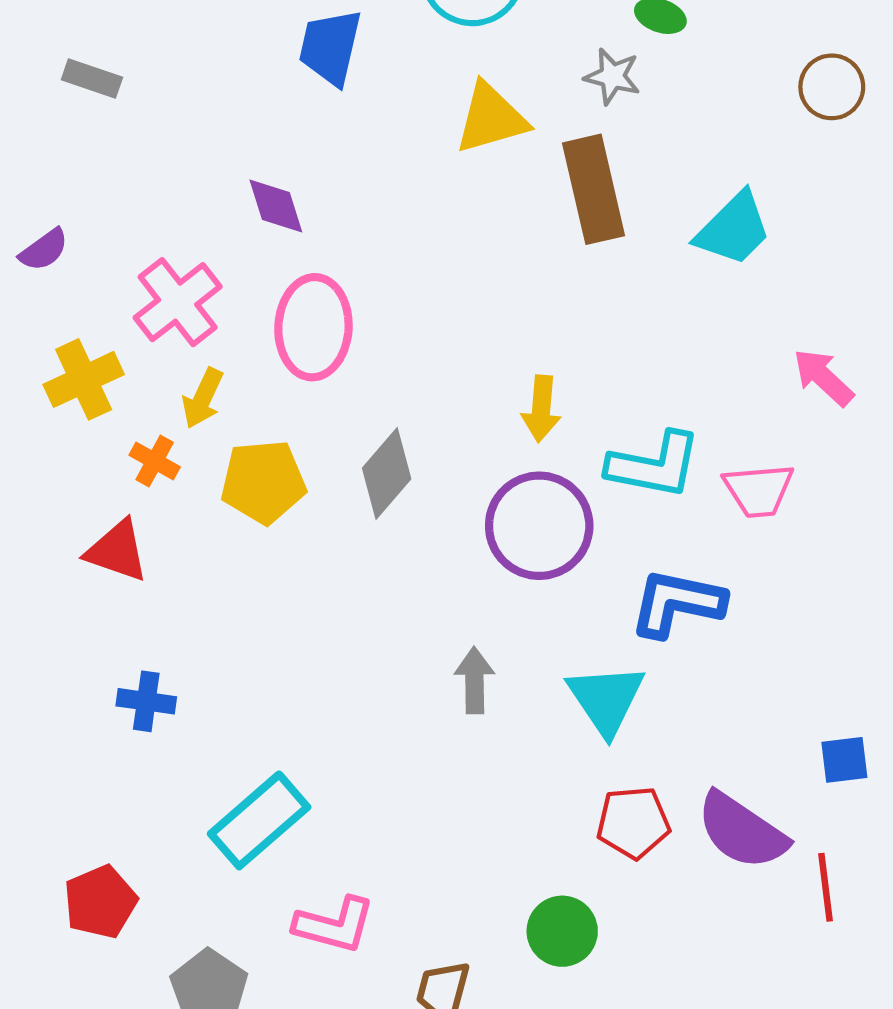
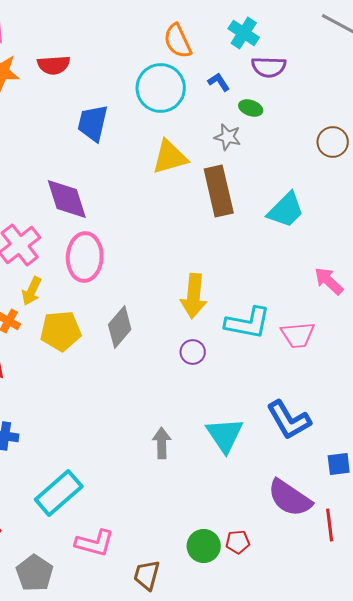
purple diamond: (276, 206) -> (67, 199), size x1.5
yellow arrow: (541, 409) -> (194, 296), size x1.4
purple circle: (539, 526) -> (193, 352), size x0.5
blue L-shape: (677, 603) -> (289, 420), moved, turned -132
gray arrow: (474, 680) -> (162, 443), moved
red pentagon: (633, 823) -> (238, 542), moved, size x0.7

